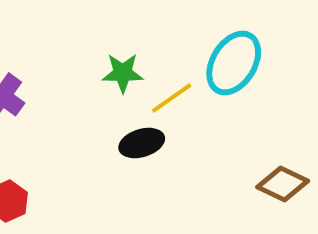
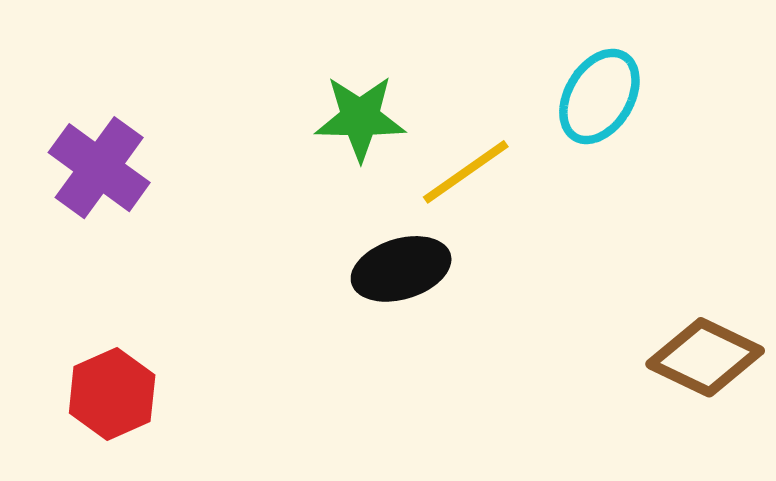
cyan ellipse: (234, 63) -> (599, 96), size x0.7

